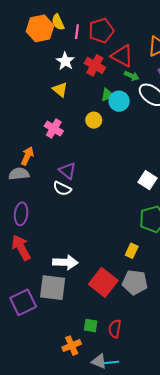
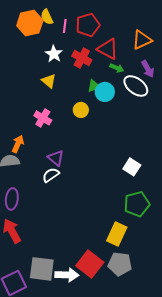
white semicircle: (62, 189) -> (51, 175), turned 120
yellow rectangle: (132, 251) -> (117, 234), size x1.6
white arrow: (65, 262) -> (67, 275), moved

